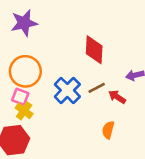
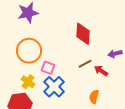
blue cross: (67, 90) -> (54, 87), moved
pink square: (20, 97) -> (48, 68), moved

